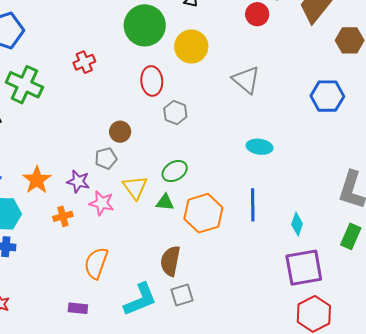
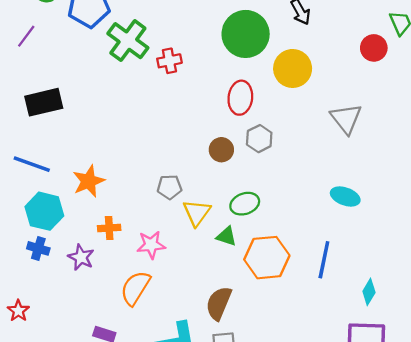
green cross: (24, 85) -> (128, 41), moved
brown circle: (120, 132) -> (221, 150), moved
gray pentagon: (106, 158) -> (169, 187), moved
purple star: (78, 182) -> (81, 257), moved
pink star: (102, 203) -> (151, 245), moved, turned -30

